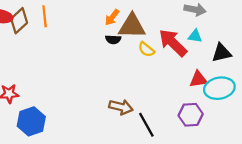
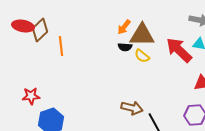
orange line: (45, 16) -> (61, 46), moved
yellow semicircle: (146, 49) -> (142, 56), moved

